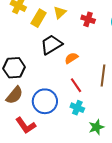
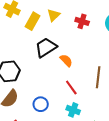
orange semicircle: (71, 58) -> (66, 60), turned 80
blue circle: (45, 101) -> (41, 104), size x0.6

